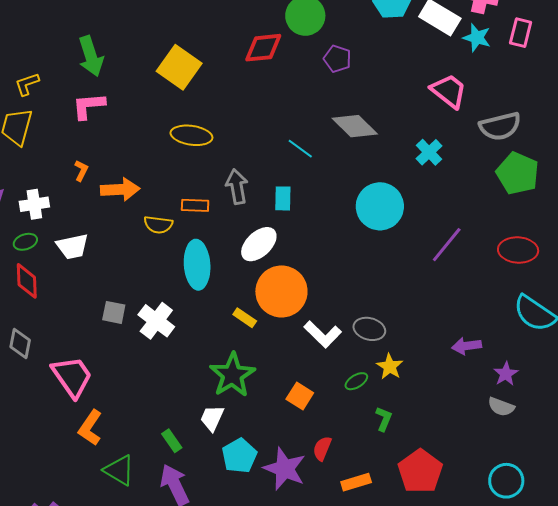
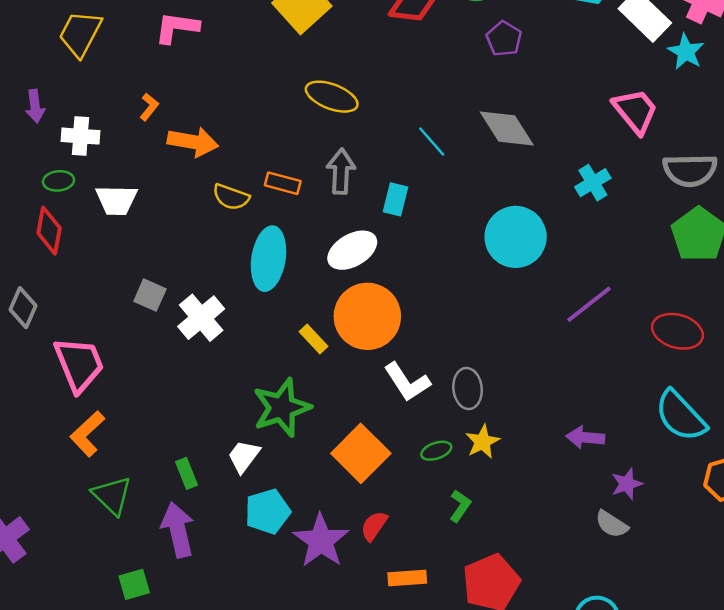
yellow ellipse: (191, 135) -> (332, 97), moved
gray ellipse: (369, 329) -> (468, 389), turned 56
orange square: (300, 396) -> (361, 453), size x1.6

